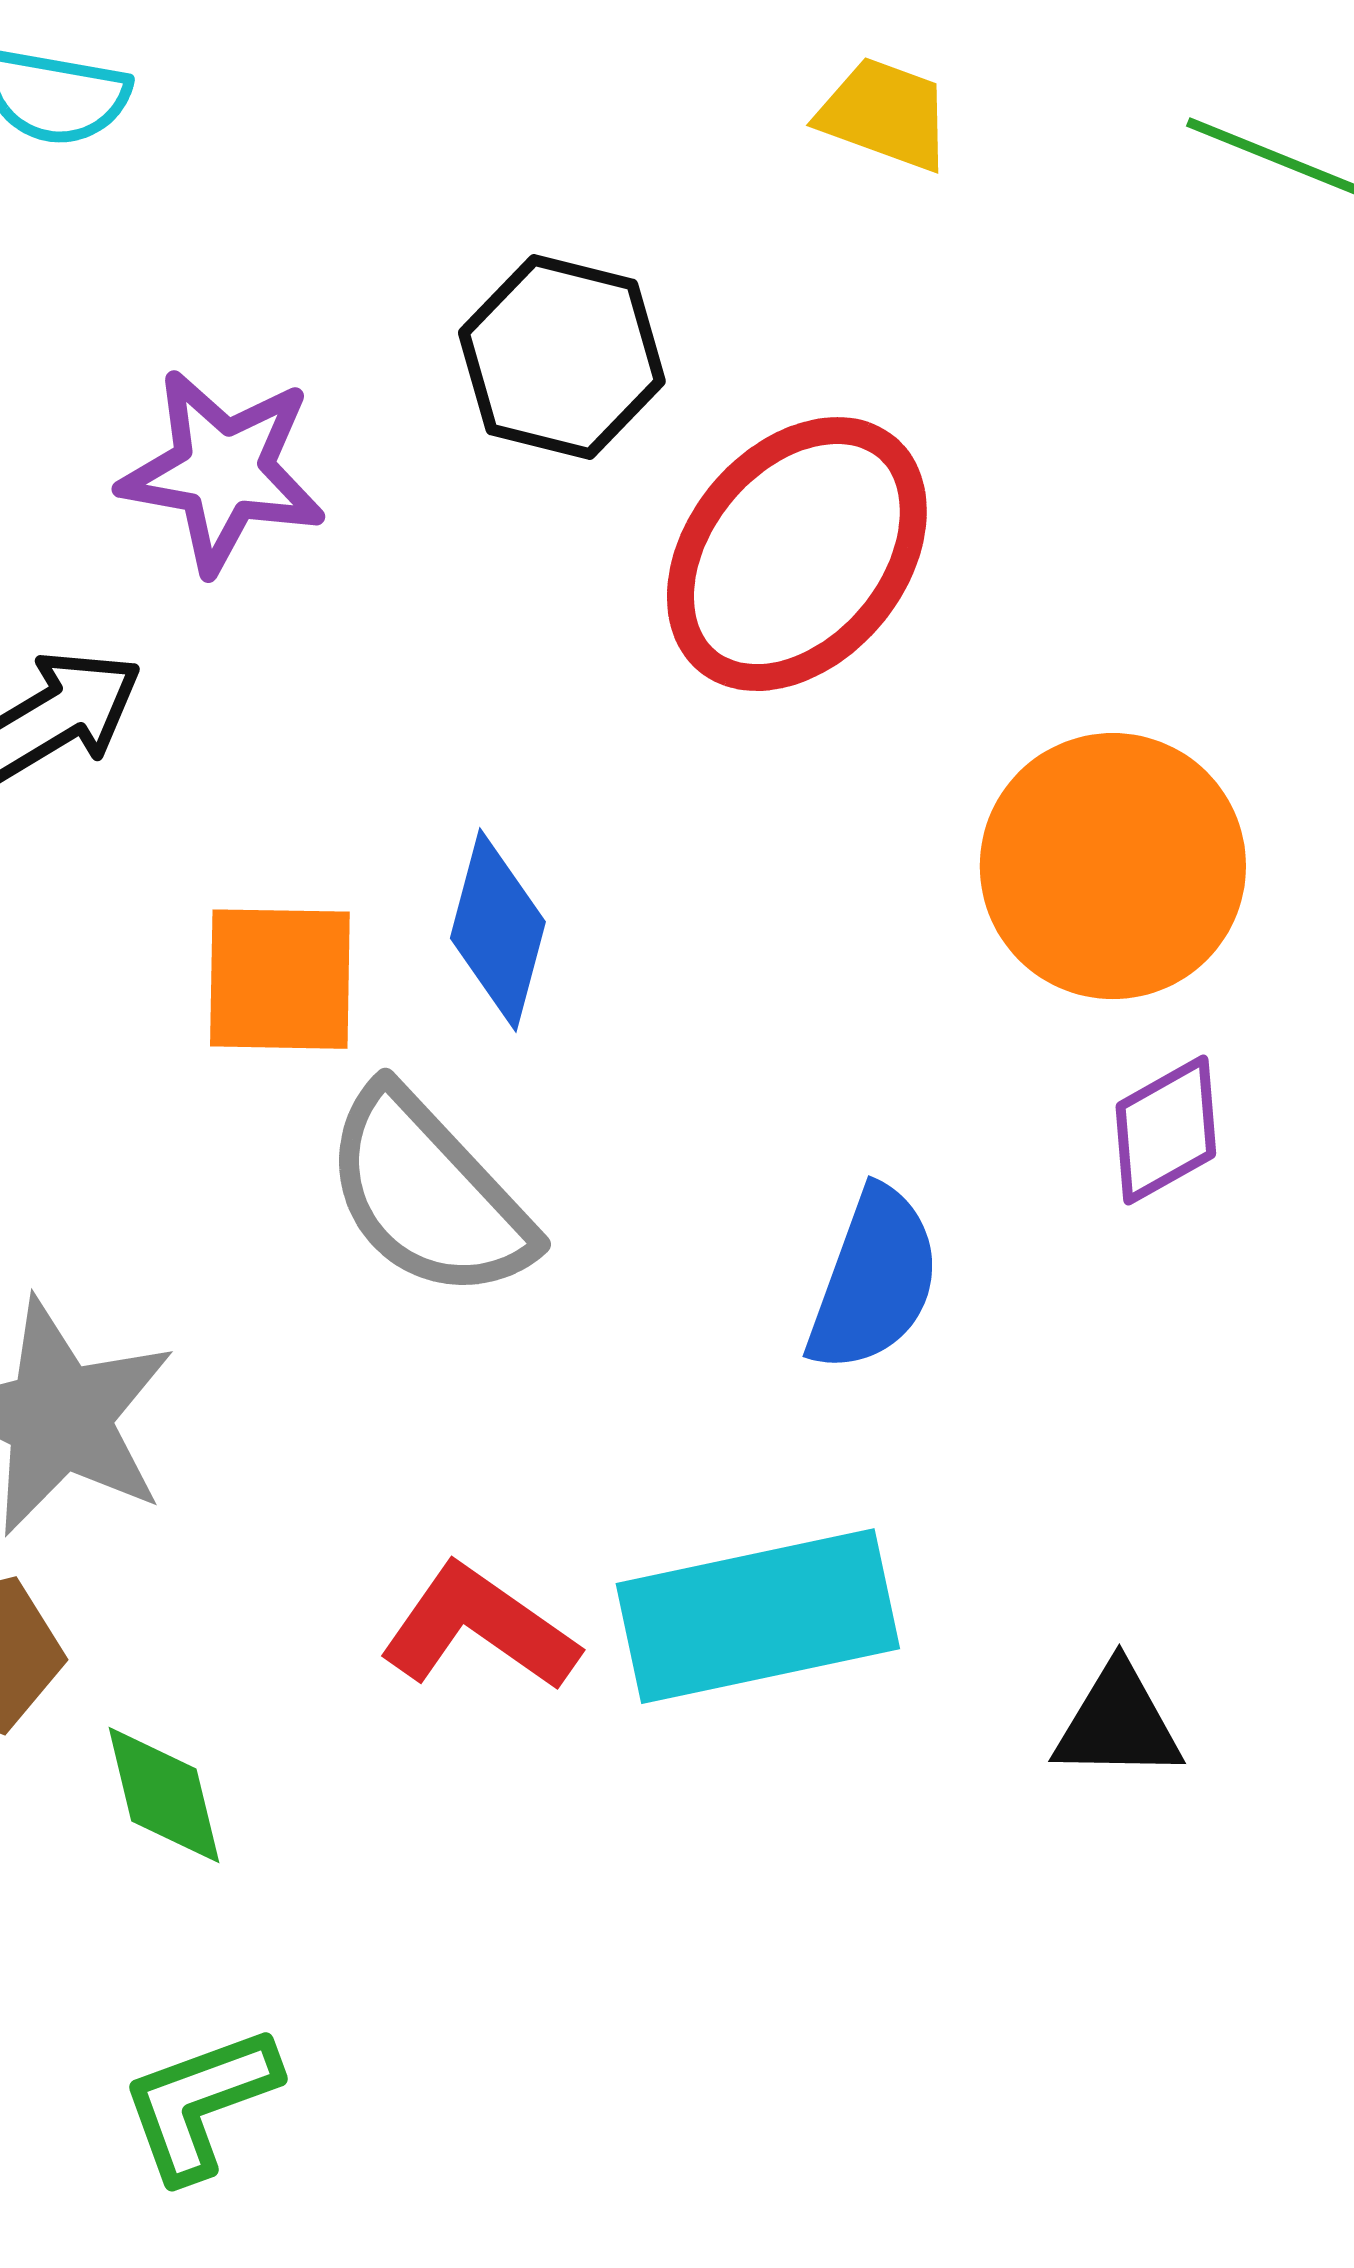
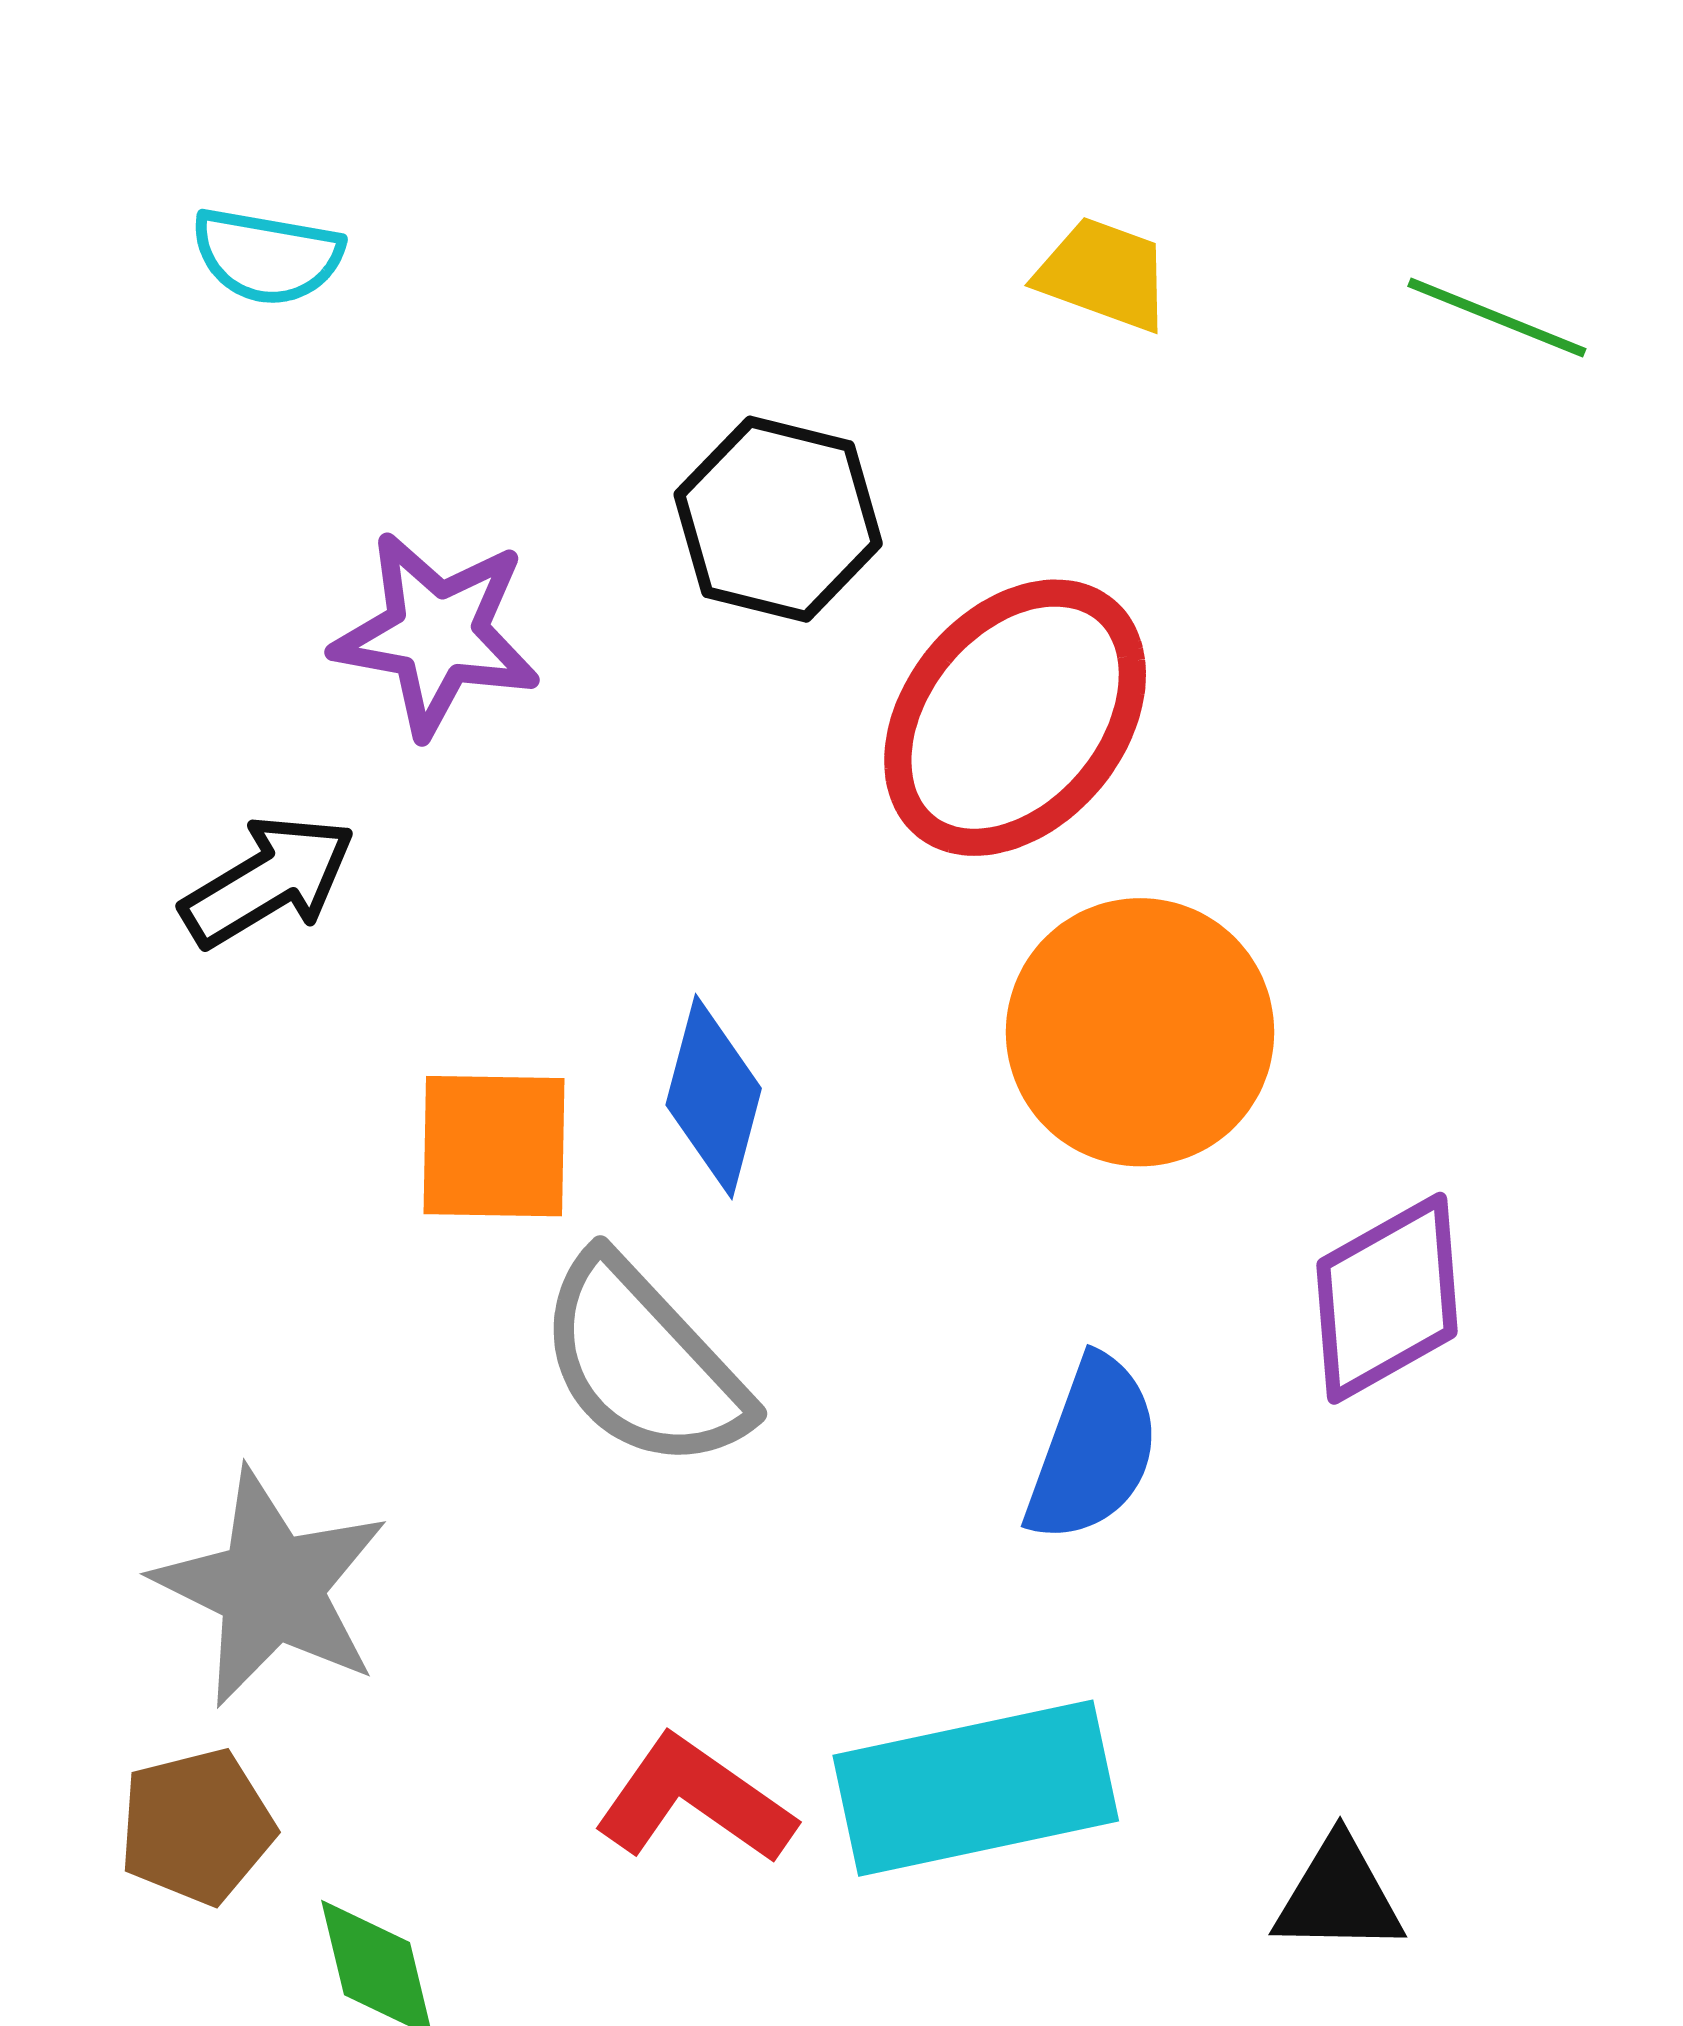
orange circle: (1113, 866) -> (1140, 1032), moved
purple diamond: (1166, 1130) -> (1387, 1298), size x1.4

